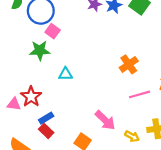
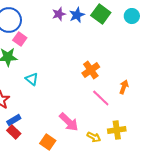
cyan triangle: (65, 74) -> (32, 79), turned 40
pink line: (139, 94) -> (101, 98), turned 60

